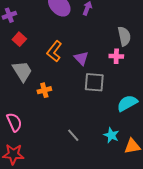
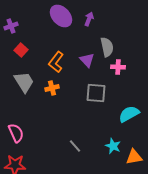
gray semicircle: (124, 36) -> (107, 47), moved
purple triangle: (81, 58) -> (87, 60), moved
orange cross: (44, 90) -> (52, 88), moved

